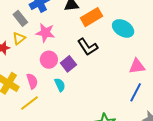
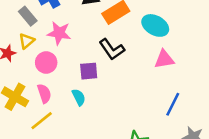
pink circle: (49, 60) -> (46, 62), moved
purple square: (68, 64) -> (89, 71), turned 35
pink triangle: (137, 66) -> (164, 59), moved

